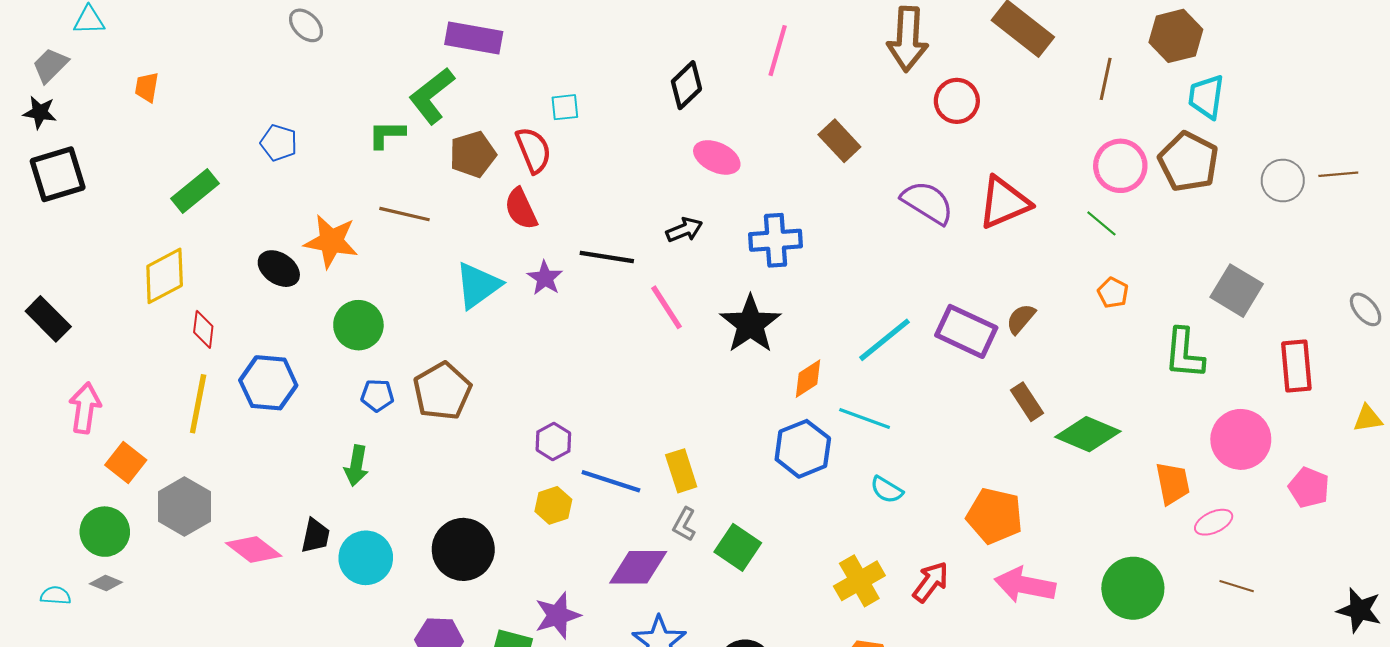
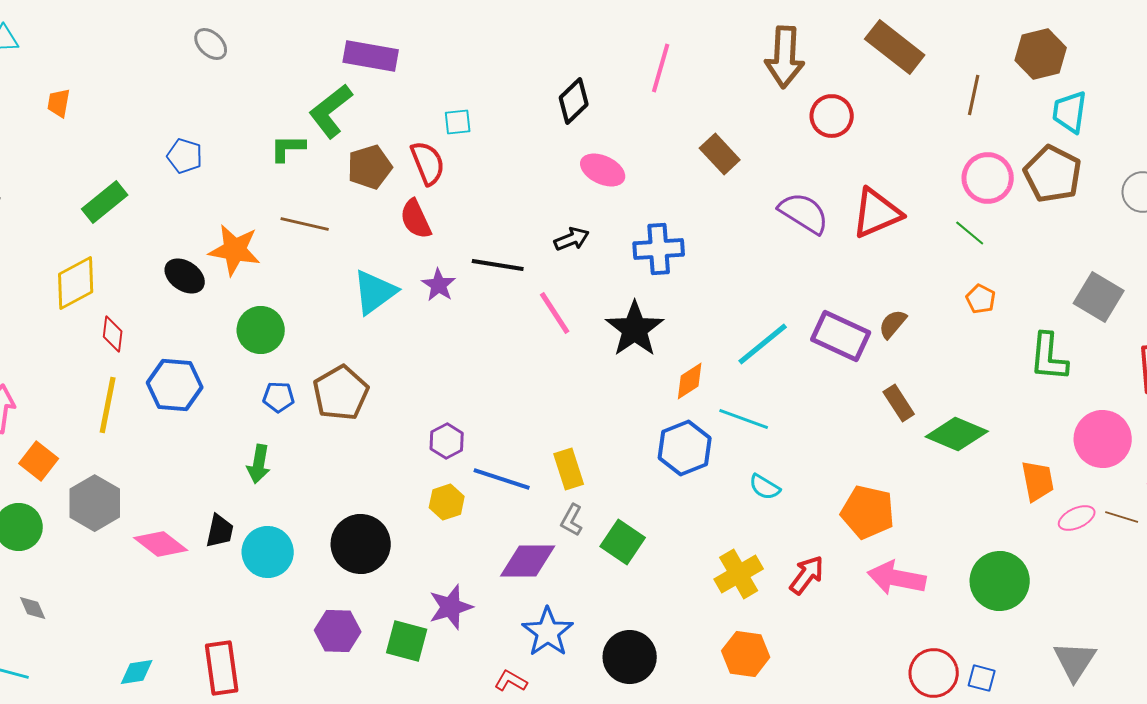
gray diamond: (106, 583) -> (33, 608), moved, turned 44
brown line: (1237, 586) -> (1122, 517), moved

